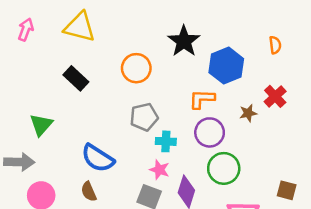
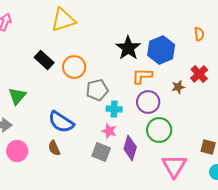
yellow triangle: (80, 27) -> (63, 20), moved, turned -32
black star: (184, 41) -> (128, 48), moved
orange circle: (136, 68) -> (74, 67), moved

